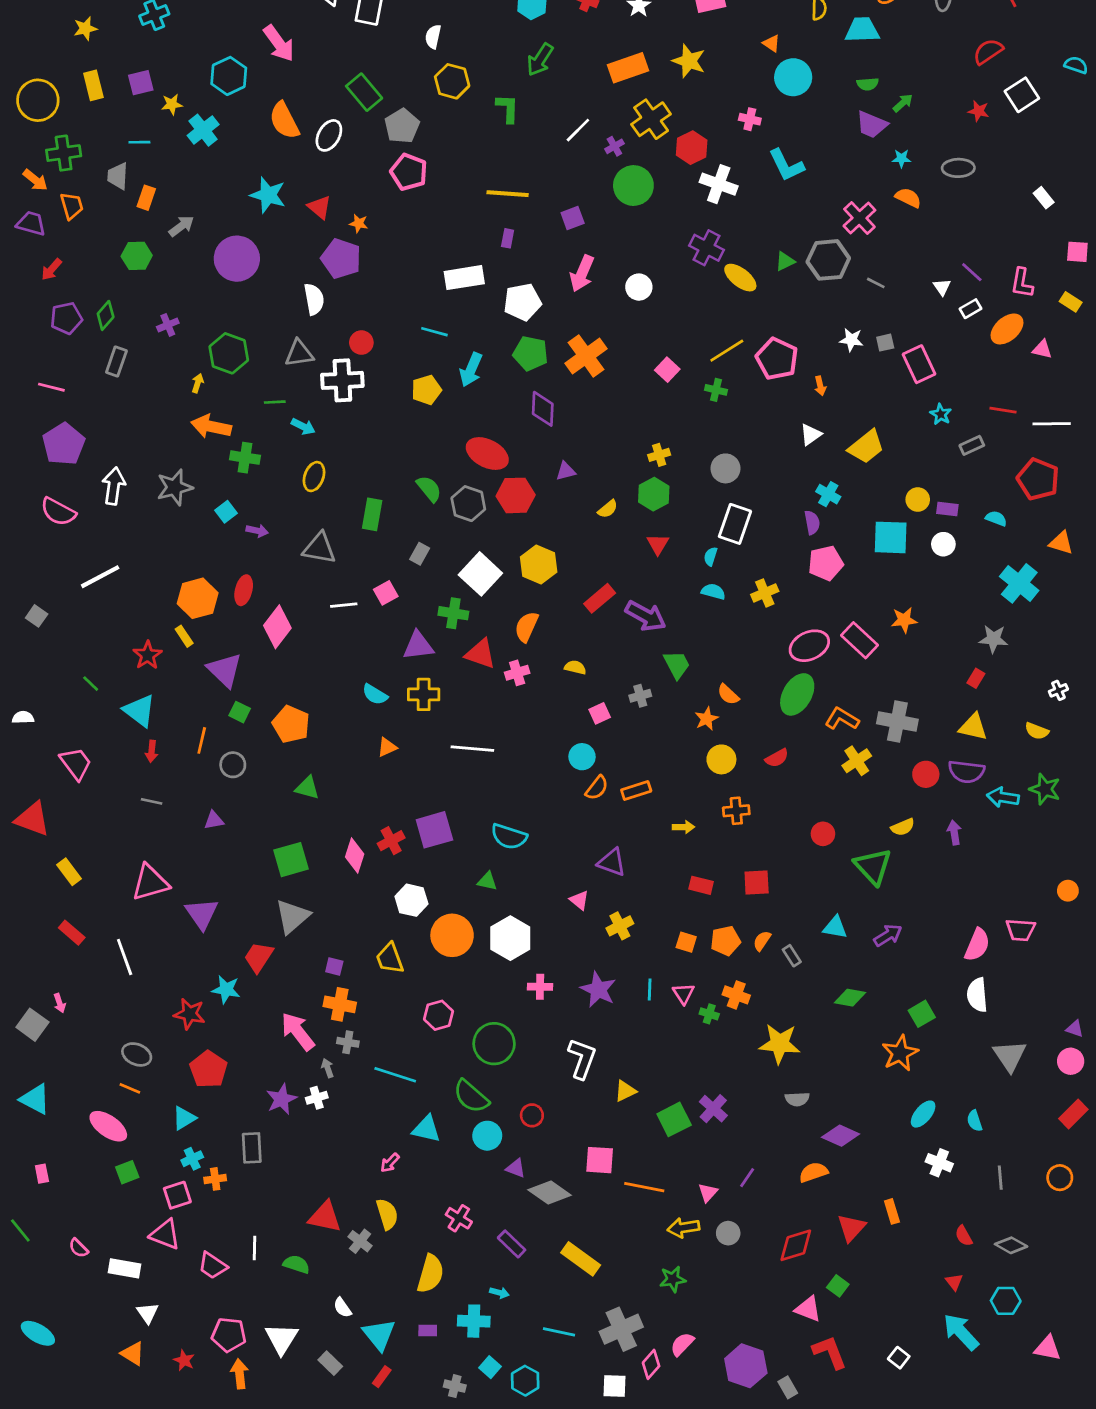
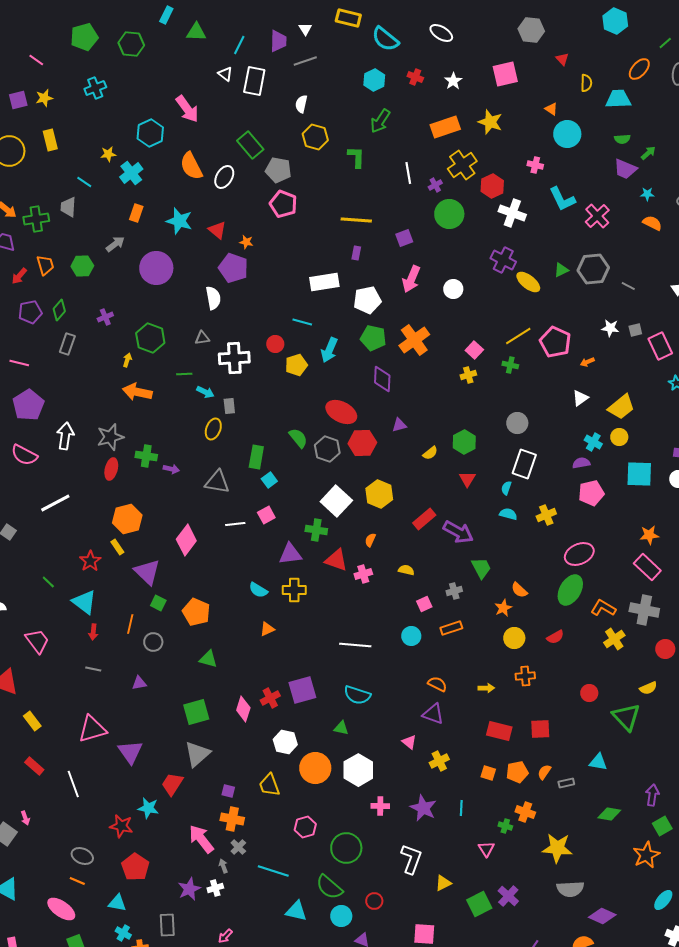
purple square: (141, 83) -> (18, 100), moved
gray pentagon: (402, 126) -> (278, 170), turned -30
white line: (578, 130) -> (408, 173), turned -55
cyan line: (139, 142) -> (84, 182), turned 35
green cross: (64, 153) -> (36, 219), moved
orange rectangle: (146, 198) -> (136, 213), moved
orange trapezoid: (72, 206) -> (45, 265), moved
pink cross: (859, 218) -> (597, 216), moved
red circle: (361, 343) -> (275, 344), moved
gray triangle: (299, 353) -> (202, 338), size x0.7
orange arrow: (820, 386) -> (587, 362), turned 80
yellow cross: (659, 455) -> (468, 375), moved
green cross: (245, 458) -> (146, 456), moved
yellow circle: (918, 500) -> (619, 437), moved
cyan square: (226, 512) -> (269, 480), moved
purple semicircle: (812, 523) -> (581, 463), turned -90
gray rectangle: (420, 554) -> (229, 406), moved, turned -35
red ellipse: (244, 590) -> (111, 469), moved
orange semicircle: (527, 627) -> (370, 540), size x0.6
pink rectangle: (859, 640) -> (647, 567), moved
white line: (472, 749) -> (355, 645), moved
orange semicircle: (597, 788) -> (437, 684), moved, turned -102
orange rectangle: (636, 791) -> (451, 628), moved
red rectangle: (701, 885) -> (499, 731), size x1.4
purple arrow: (888, 935) -> (652, 795), moved, turned -50
gray rectangle: (792, 956) -> (566, 783), turned -70
pink triangle: (684, 994) -> (486, 849), moved
gray cross: (348, 1042) -> (238, 847), turned 35
gray semicircle: (797, 1099) -> (570, 889), size x1.5
cyan triangle: (184, 1118) -> (117, 903), turned 42
cyan cross: (192, 1159) -> (123, 933), turned -35
pink arrow: (390, 1163) -> (225, 936), moved

